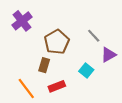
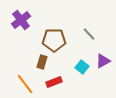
brown pentagon: (57, 42) -> (54, 40), turned 30
purple triangle: (108, 55) -> (103, 61), moved

